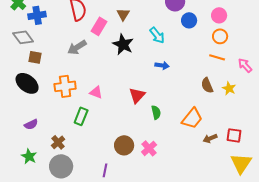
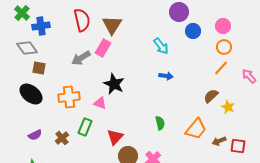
brown triangle: (123, 14) -> (112, 25), moved, size x1.5
pink rectangle: (99, 26) -> (103, 48), moved
black star: (123, 44) -> (114, 84), moved
orange line: (217, 57) -> (221, 68), turned -63
brown semicircle: (207, 85) -> (211, 96), turned 70
yellow star: (229, 88) -> (228, 107), moved
red triangle: (137, 95) -> (115, 137), moved
brown arrow: (210, 138) -> (219, 141), moved
brown cross: (58, 142) -> (62, 138), moved

